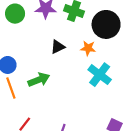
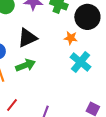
black triangle: (58, 47) -> (27, 38), moved, size x1.5

